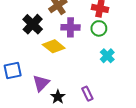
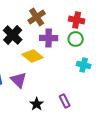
cyan cross: (107, 56) -> (84, 65), turned -32
purple triangle: (41, 83) -> (19, 80), moved, turned -30

